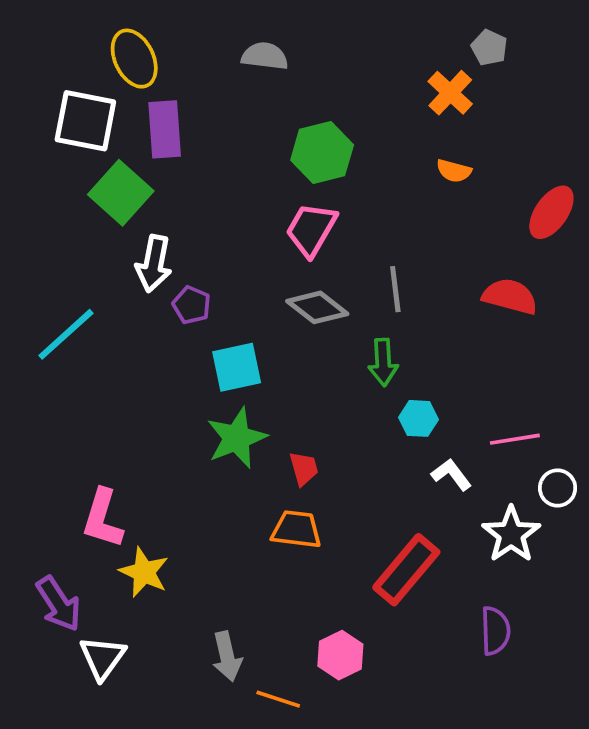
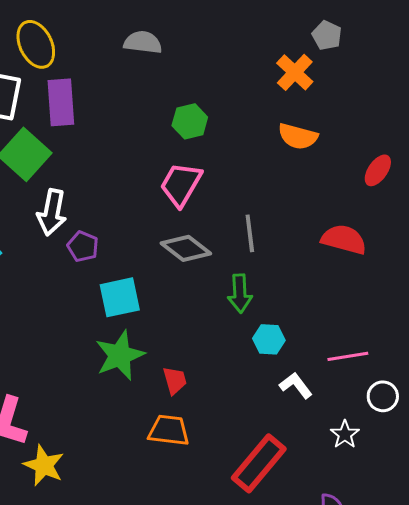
green hexagon: (322, 153) -> (190, 121), size x0.7
orange semicircle: (454, 171) -> (298, 136), size x1.4
red ellipse: (551, 212) -> (378, 170), size x0.7
white star: (511, 534) -> (345, 434), size x0.6

